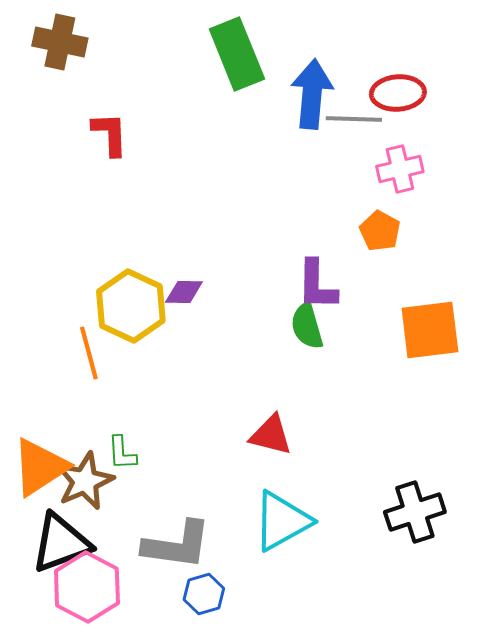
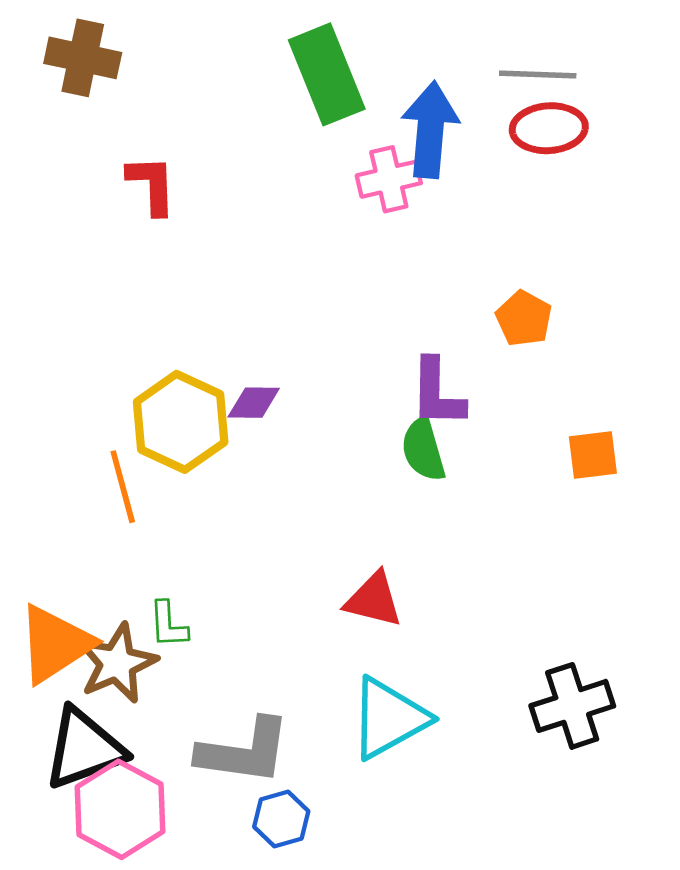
gray line: (354, 119) -> (538, 74), moved
pink cross: (400, 169) -> (389, 179), moved
orange square: (430, 330) -> (593, 455), size x0.6

